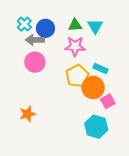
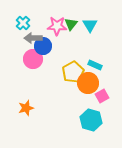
green triangle: (75, 25) -> (71, 24), turned -48
blue circle: (45, 28) -> (43, 46), moved
pink star: (75, 46) -> (57, 26), moved

